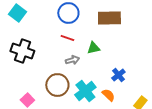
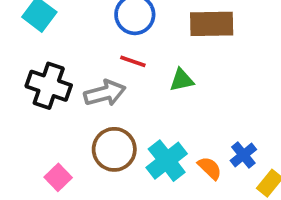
gray arrow: (72, 60) -> (105, 93), moved, size x1.5
blue cross: (118, 75) -> (243, 155), moved

